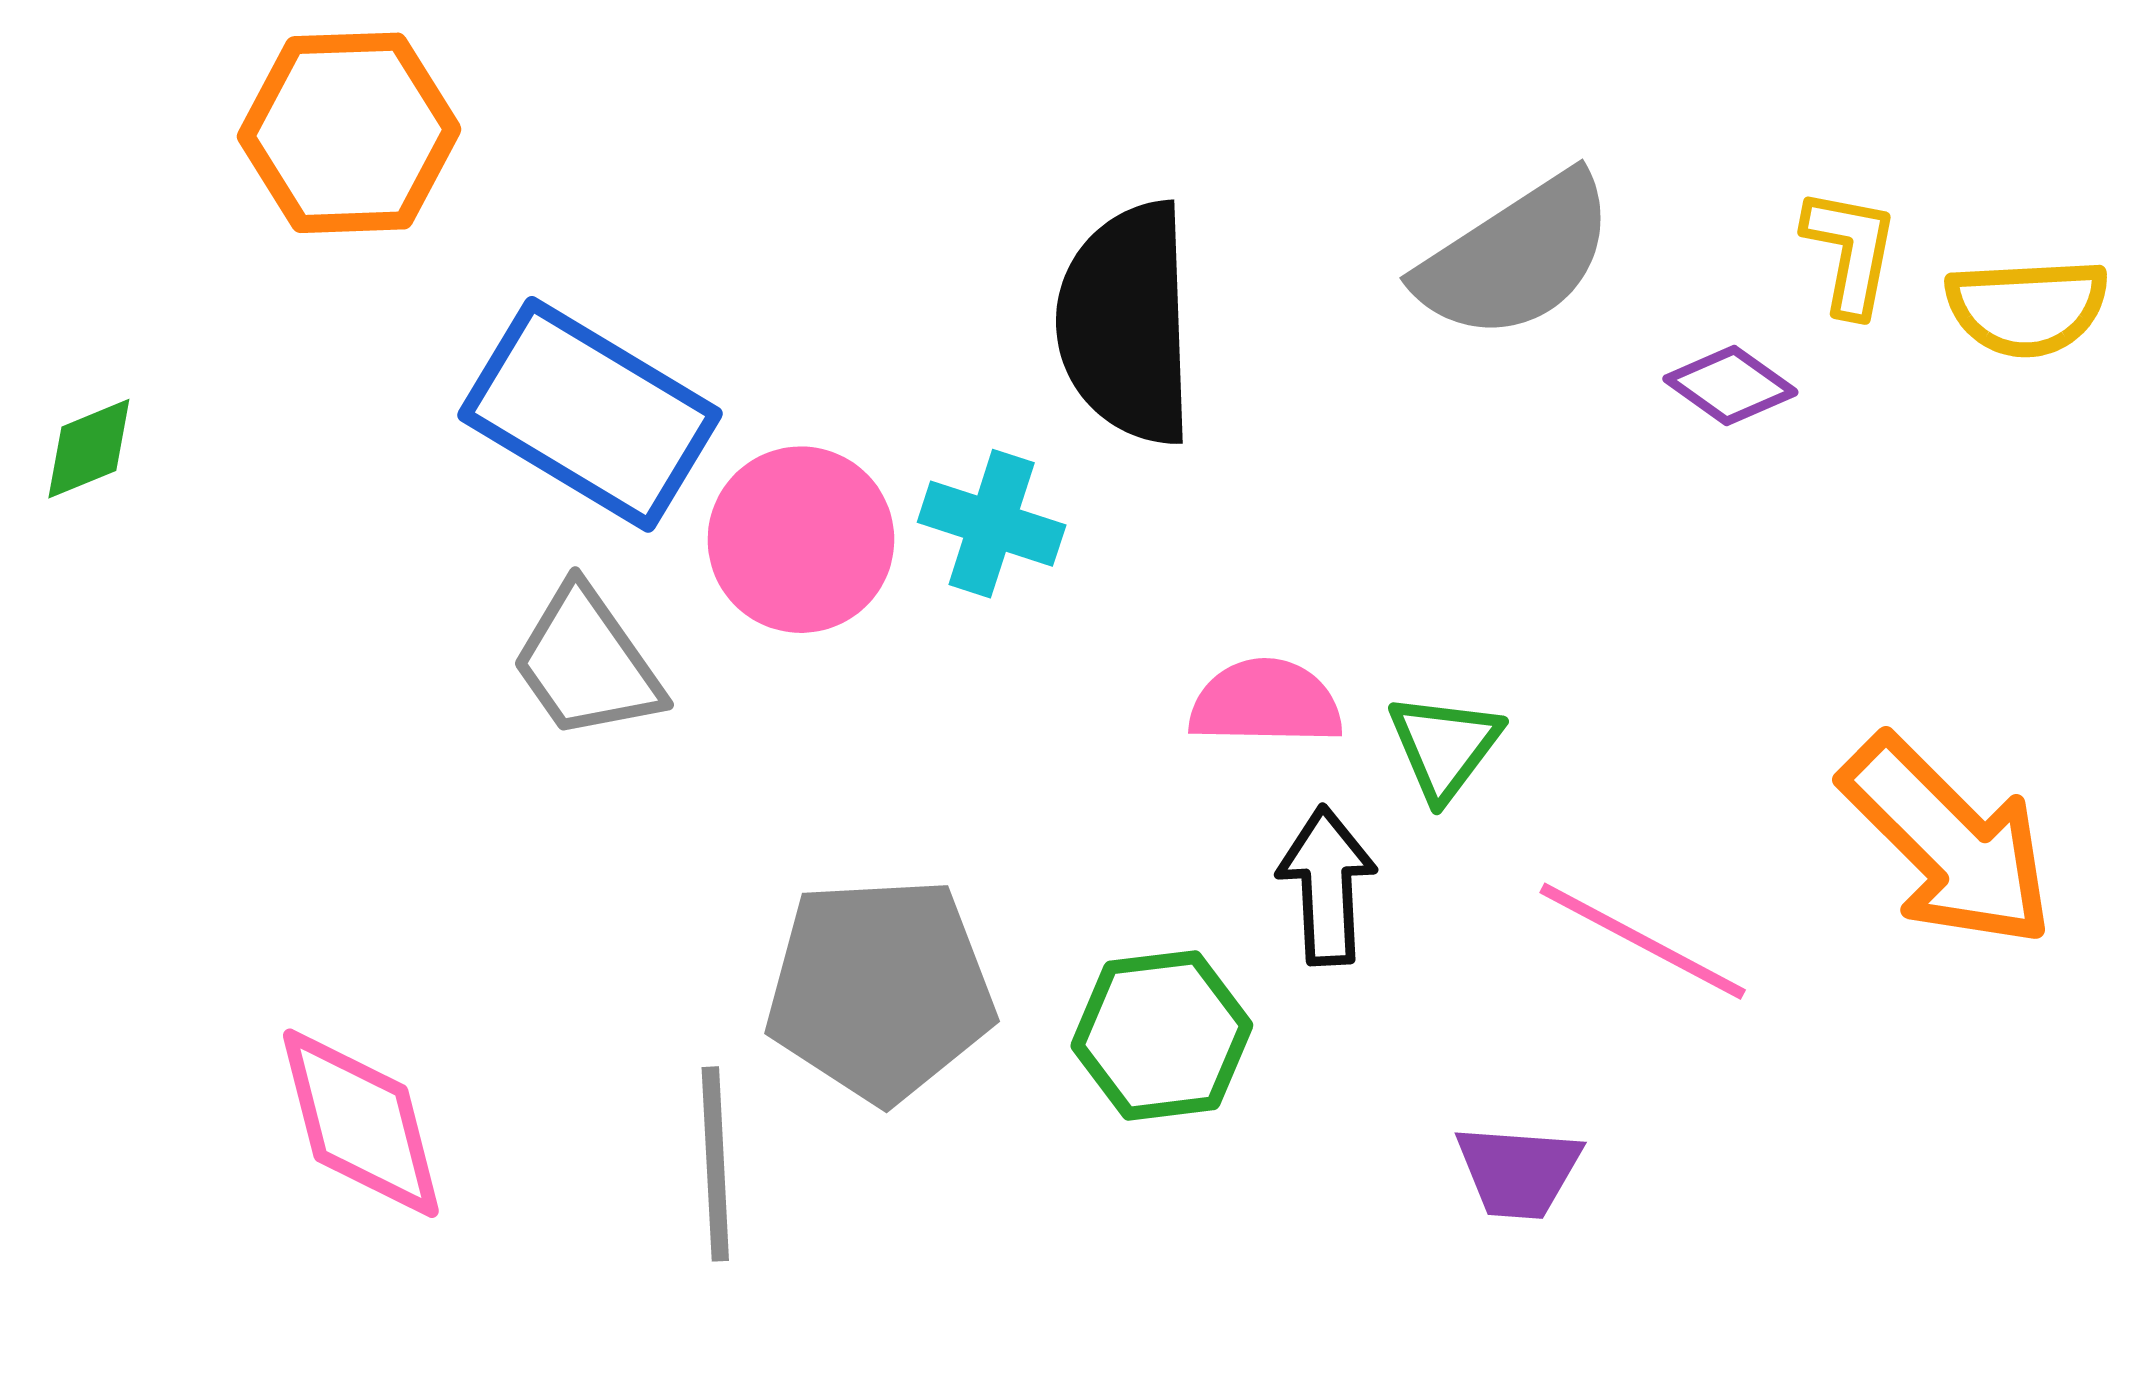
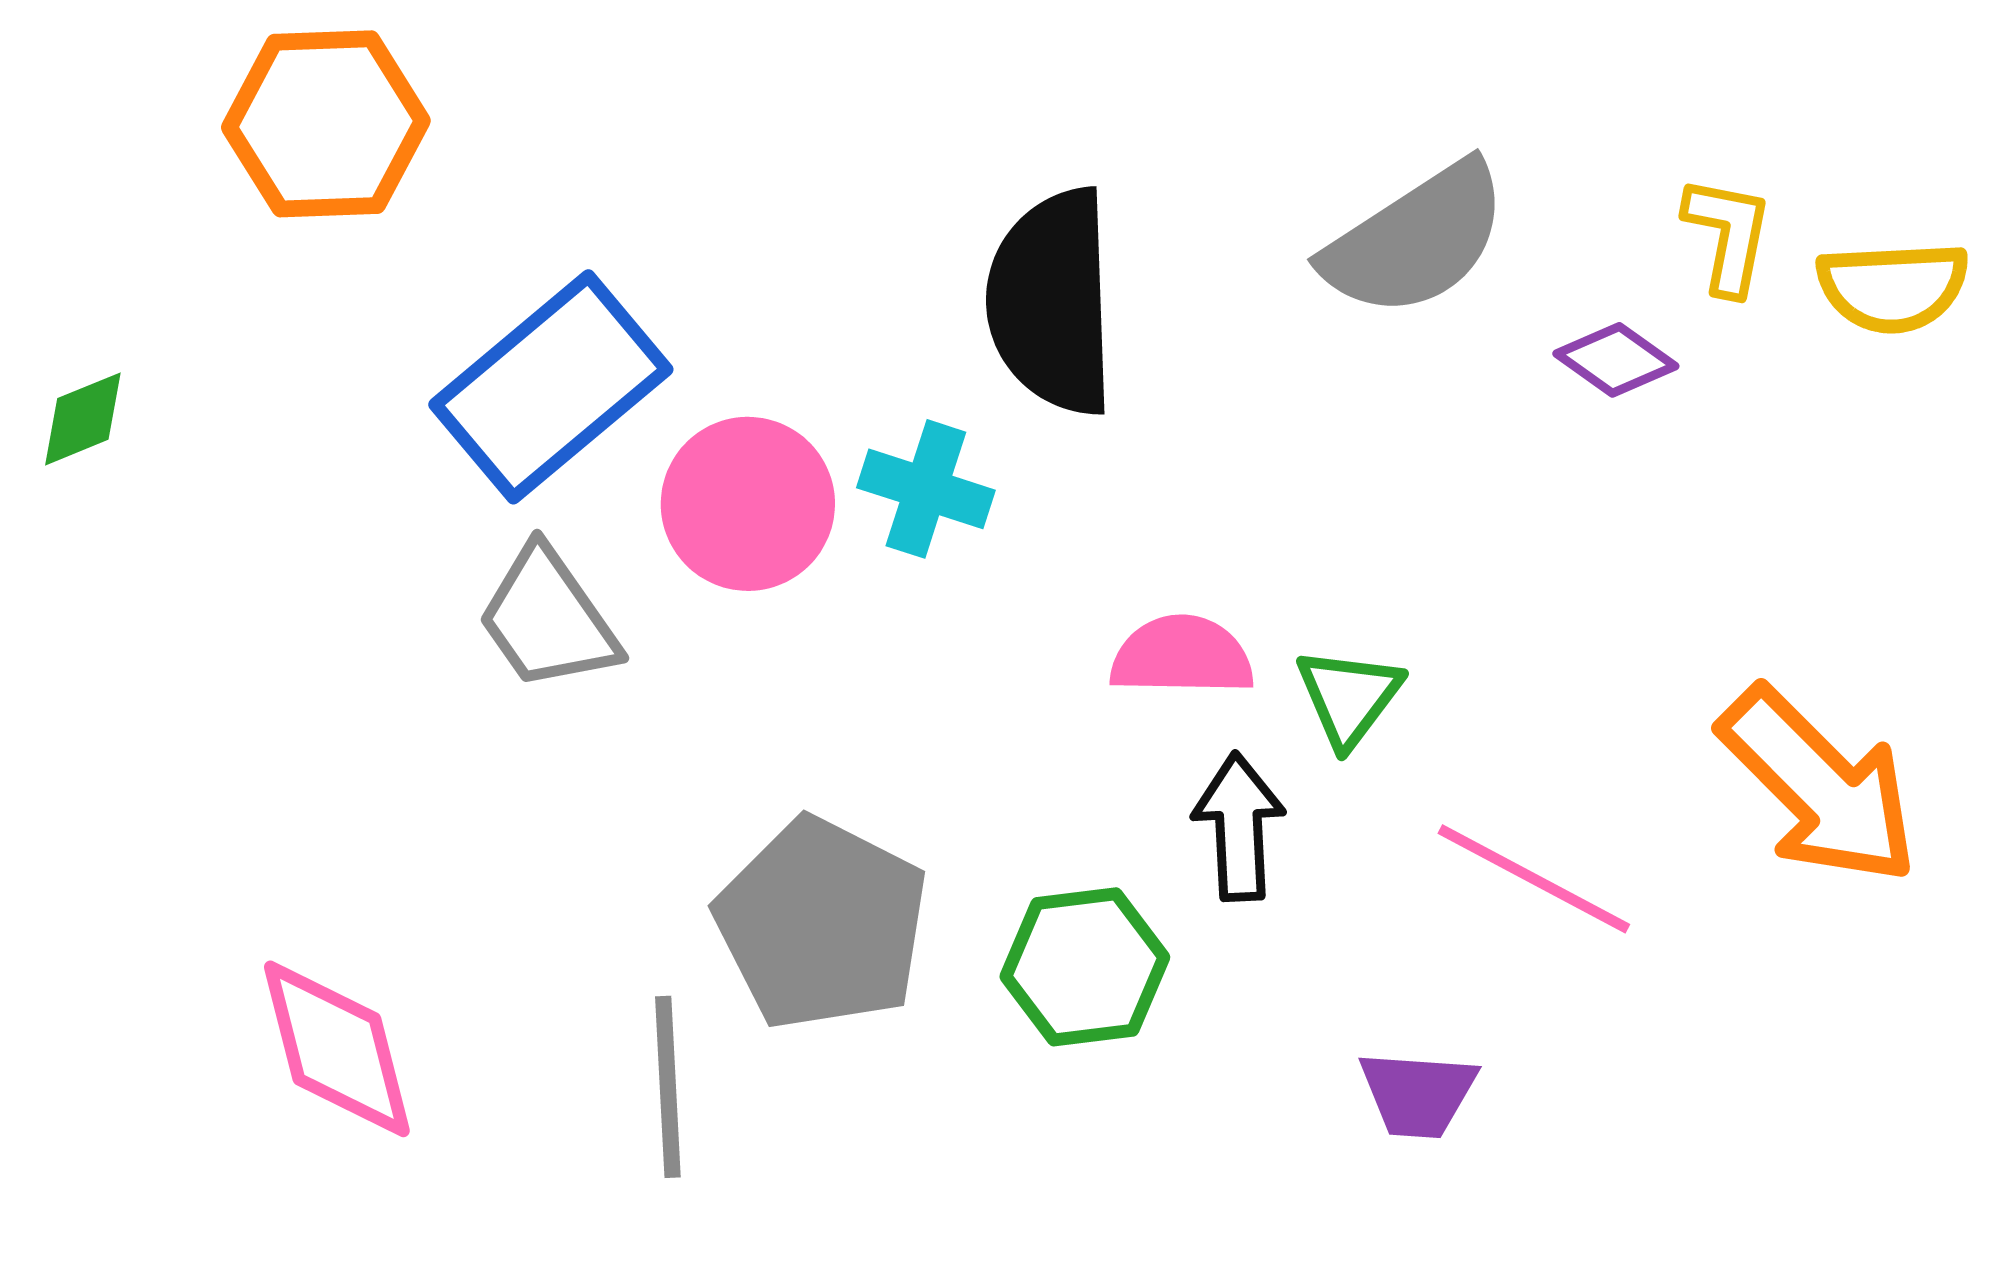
blue rectangle: (590, 414) -> (551, 387), turned -71
gray pentagon: (880, 989) -> (822, 924), turned 30

